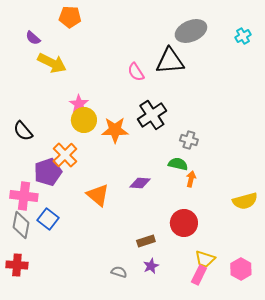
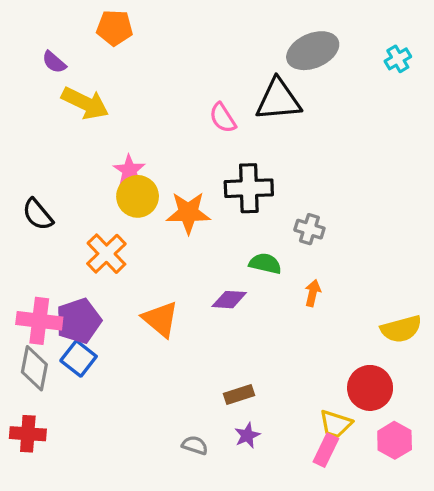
black cross: (152, 115) -> (249, 188), turned 32
green semicircle: (178, 164) -> (265, 264), moved
purple pentagon: (48, 172) -> (79, 321), moved
red circle: (184, 223) -> (370, 388), moved

